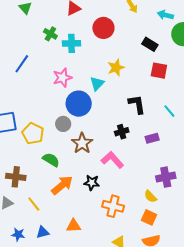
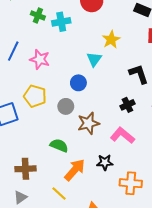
pink star: (62, 78) -> (40, 59), moved, turned -30
blue circle: (79, 104) -> (78, 83), size x0.6
yellow pentagon: (33, 134) -> (35, 96), moved
brown star: (82, 143) -> (88, 123), turned 30
yellow line: (34, 204) -> (59, 194), moved

